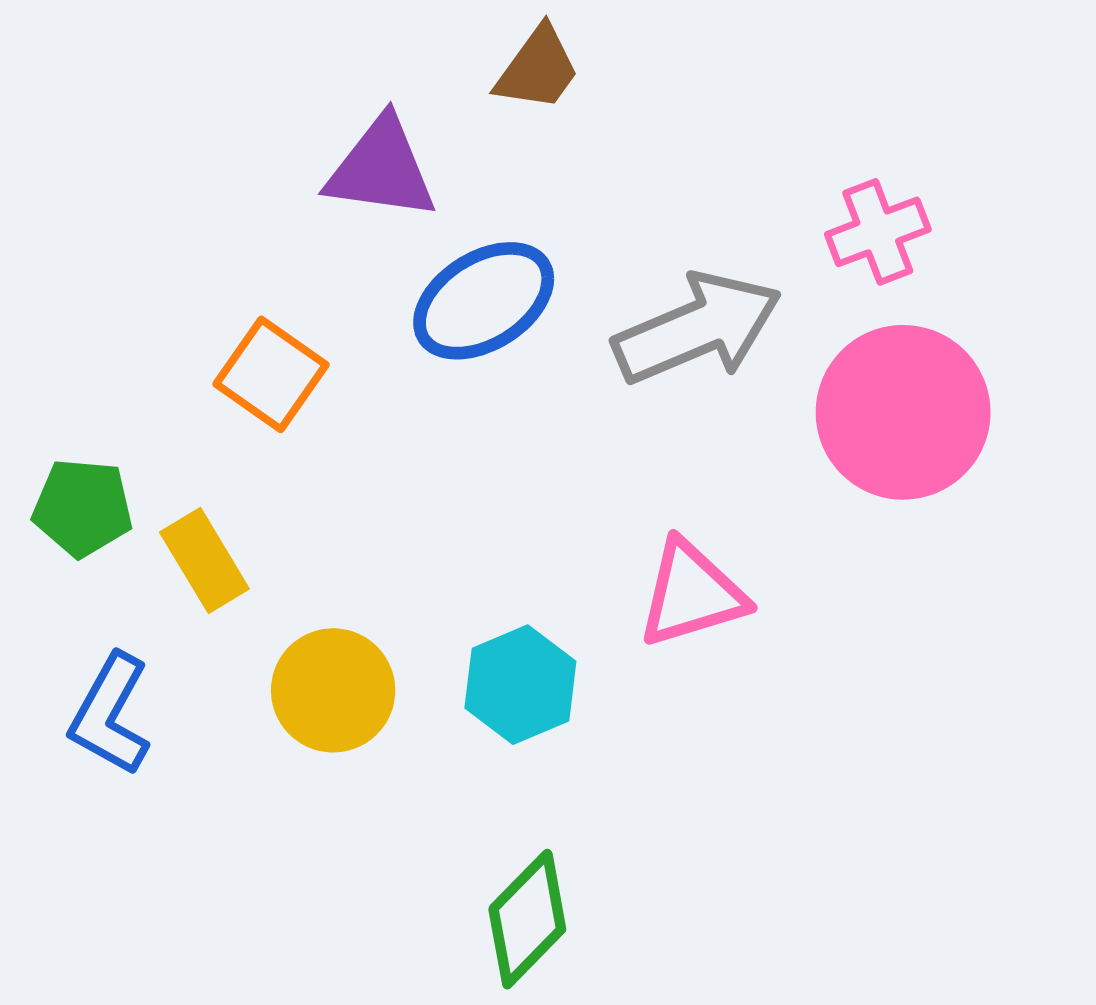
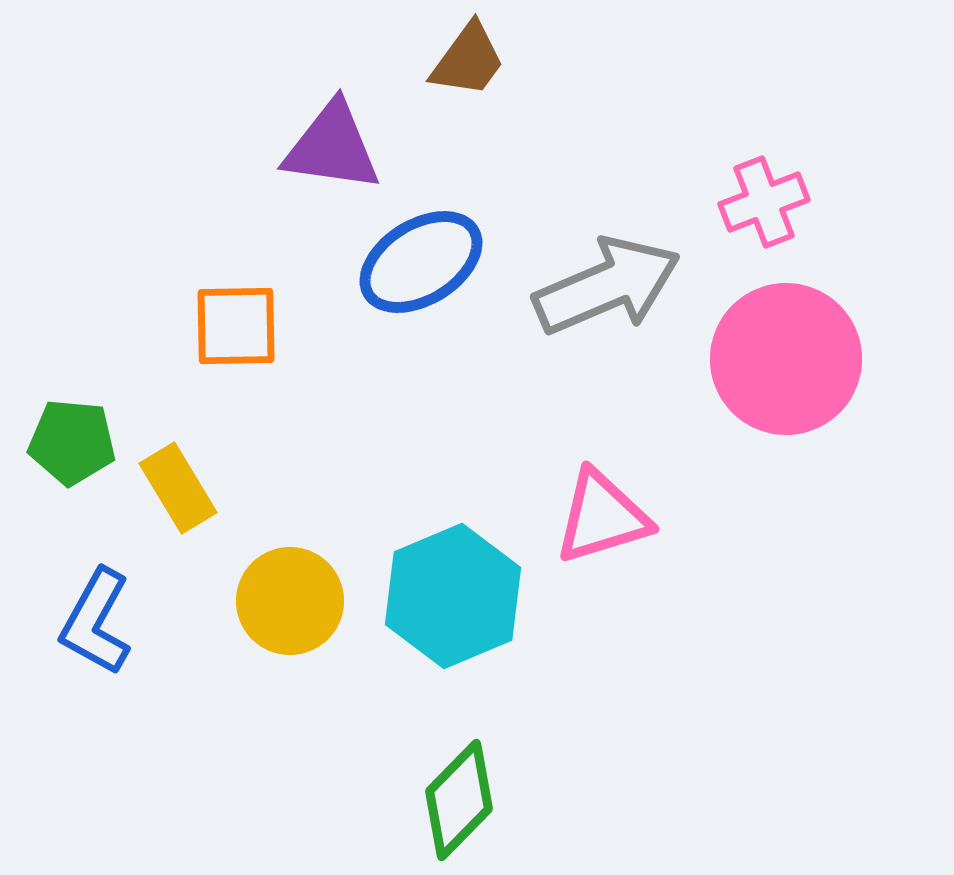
orange square: (271, 374) -> (236, 326), turned -36
cyan hexagon: (520, 685) -> (453, 596), size x1.4

